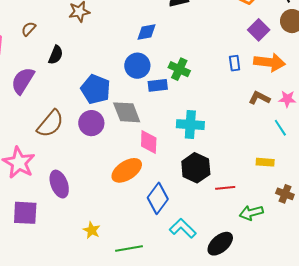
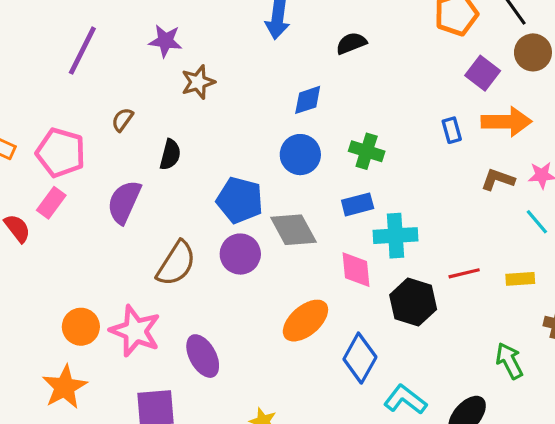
blue rectangle: (158, 85) -> (358, 204), moved
pink diamond: (149, 142) -> (356, 270), moved
red line: (225, 188) -> (464, 273), moved
green arrow: (251, 213) -> (509, 361), turned 85

